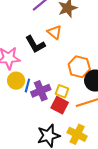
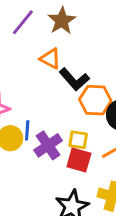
black L-shape: (35, 44) -> (74, 79), moved
blue line: (27, 86) -> (27, 130), moved

